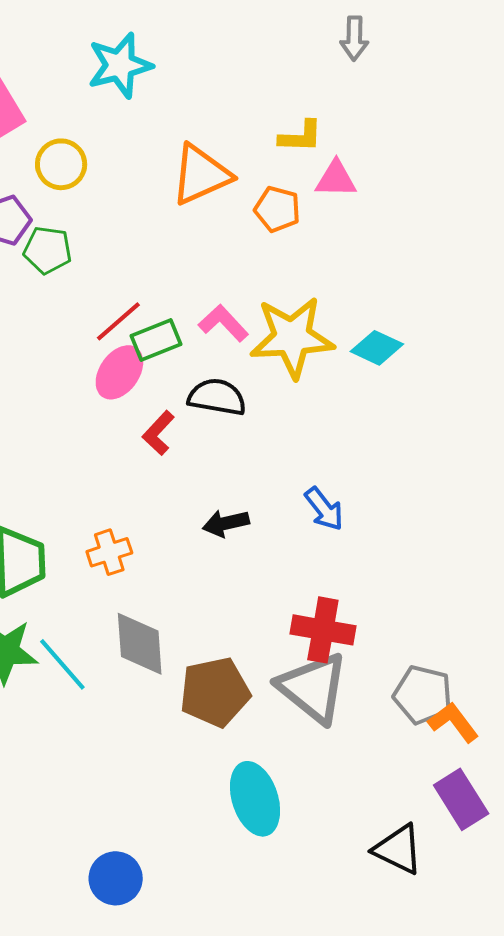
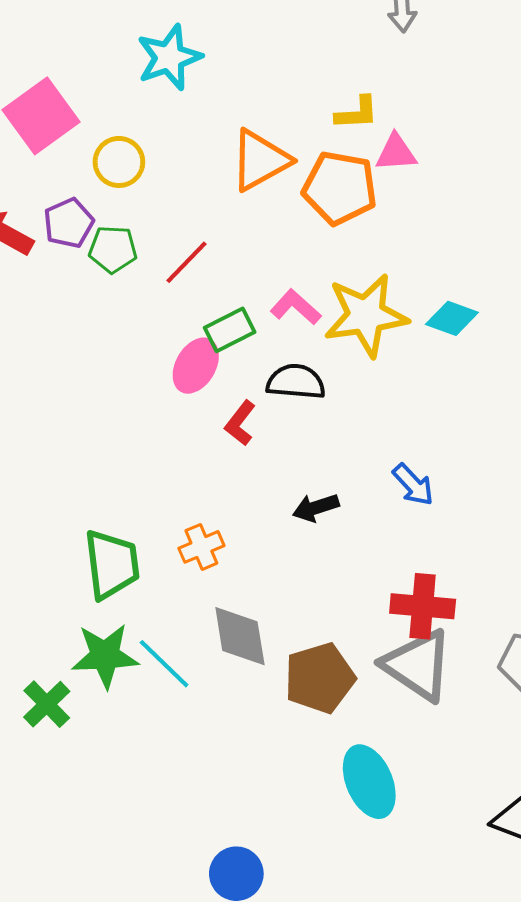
orange pentagon: (277, 209) -> (340, 188), size x1.6
red line: (118, 321) -> (187, 262), moved

